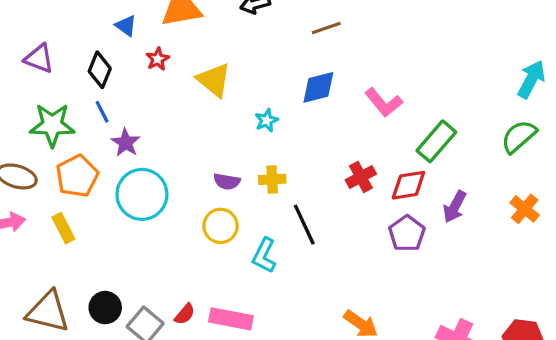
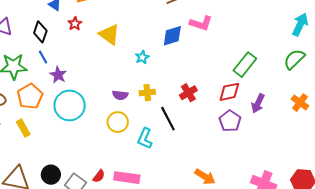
pink L-shape: (384, 102) -> (201, 23), moved, turned -30
red cross: (361, 177) -> (188, 93), moved

